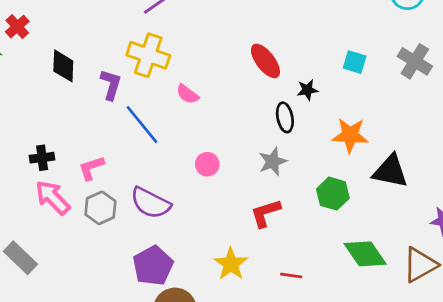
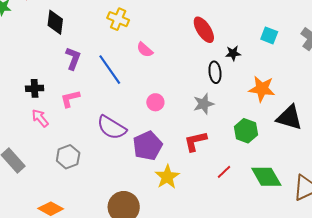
yellow cross: (148, 55) -> (118, 19), size x0.7
purple L-shape: (111, 85) -> (73, 58), moved
pink arrow: (53, 197) -> (40, 118), size x0.7
gray hexagon: (100, 208) -> (68, 157), moved
purple pentagon: (153, 266) -> (148, 146), moved
red line: (291, 276) -> (224, 172), moved, turned -56

